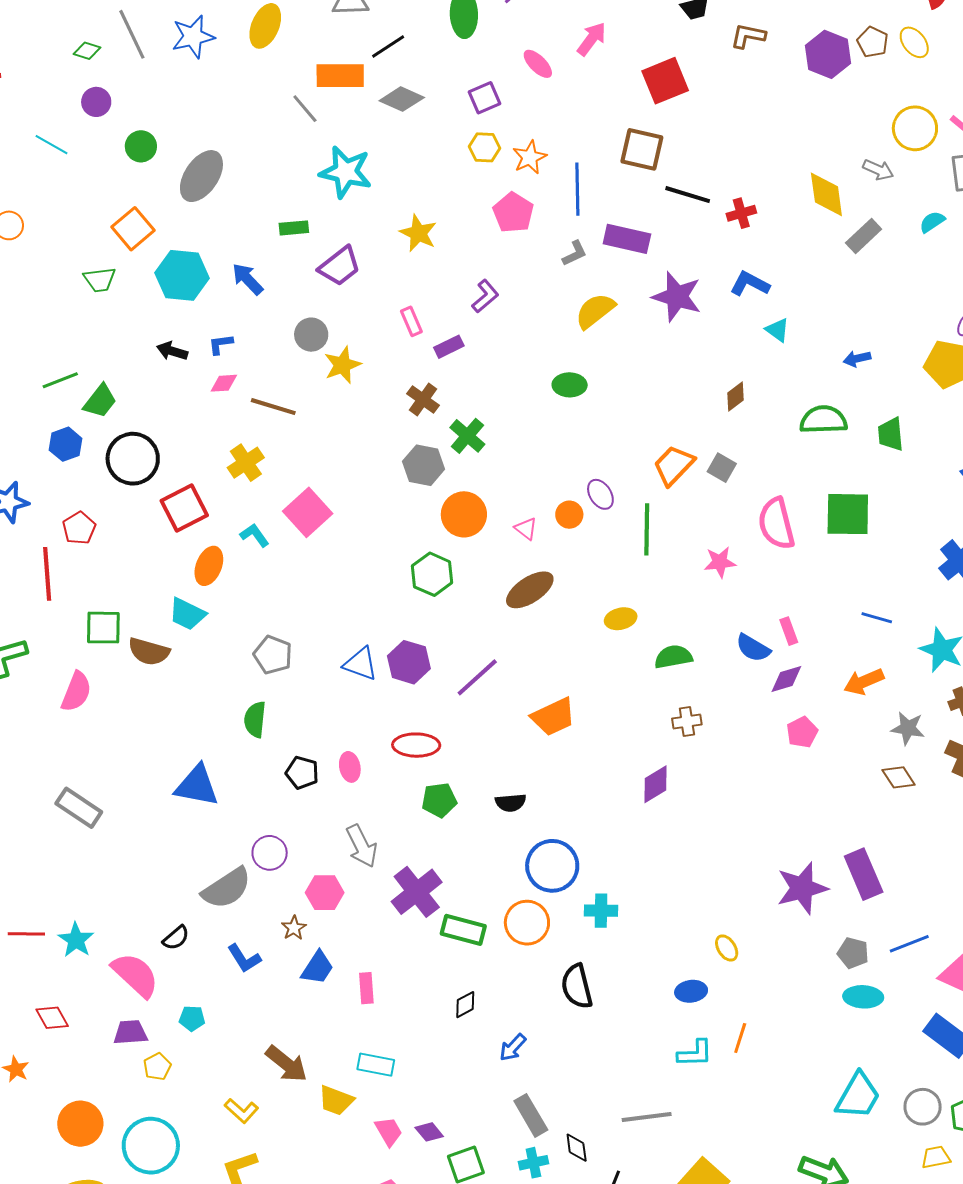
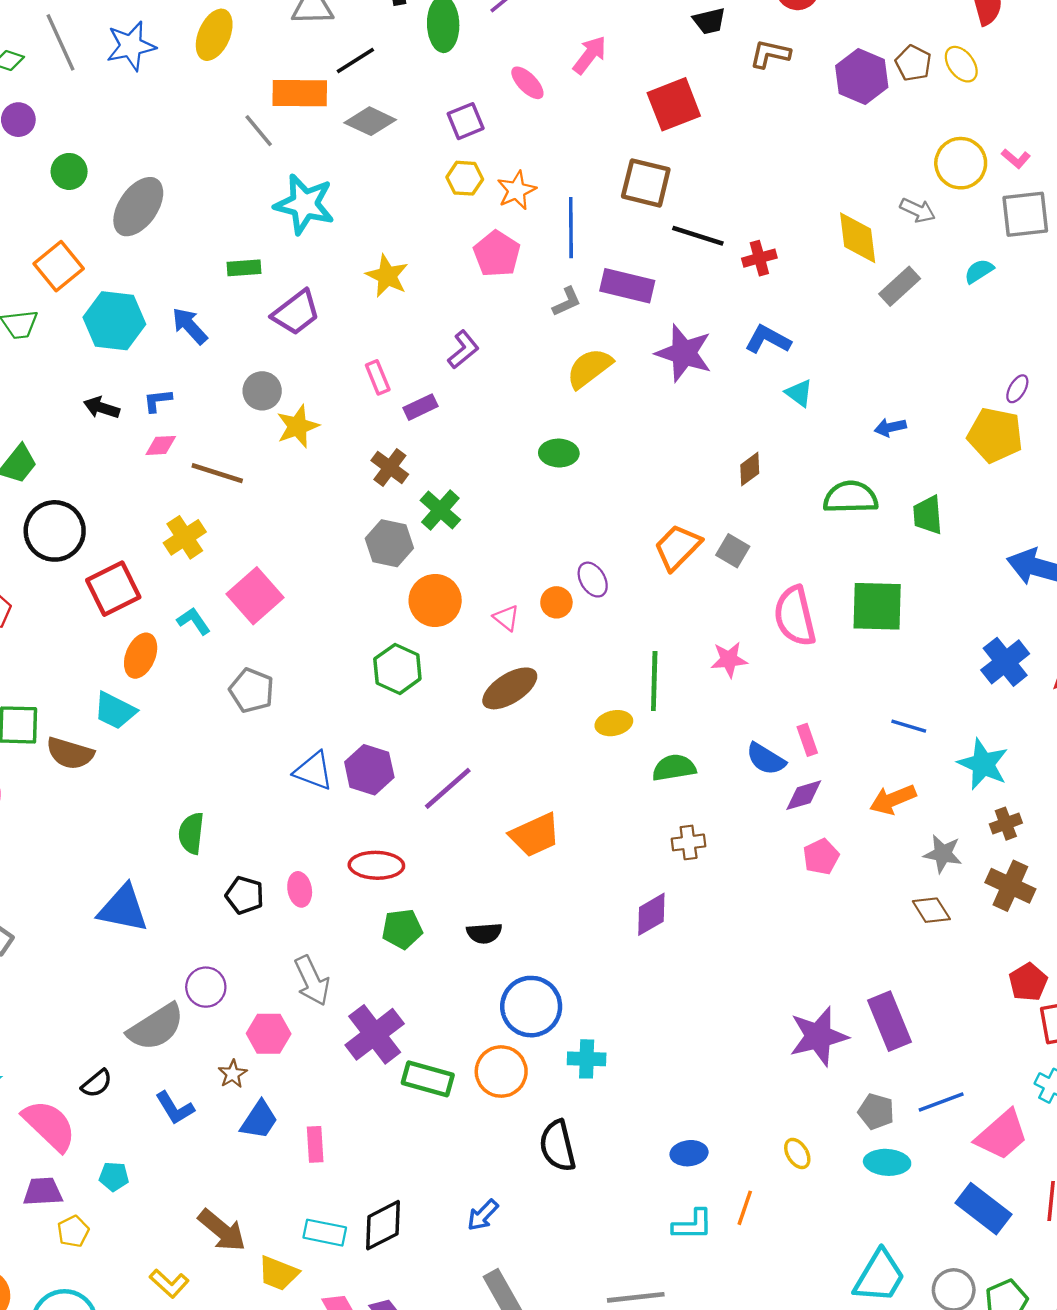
green line: (647, 529) -> (654, 681), moved
gray pentagon: (273, 655) -> (252, 690), moved
yellow ellipse: (727, 948) -> (797, 1153), moved
black diamond: (465, 1005) -> (383, 1225), moved, size x1.6

